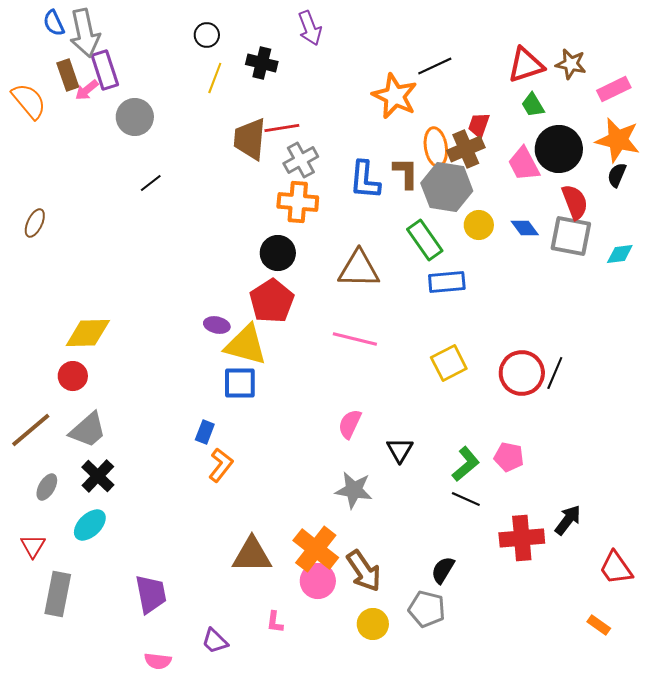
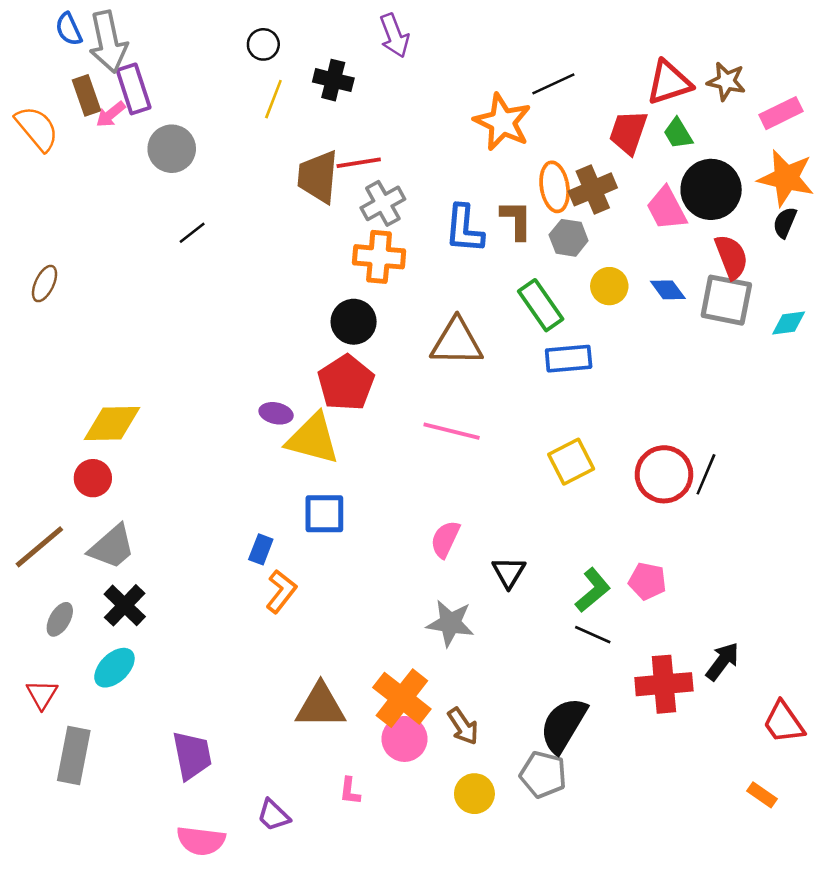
red trapezoid: (479, 125) -> (628, 132), moved, size x1.4
gray hexagon: (447, 187) -> (569, 238), size x0.6
blue square: (240, 383) -> (324, 514), moved
black semicircle: (443, 570) -> (563, 725), size x1.6
brown arrow: (364, 571) -> (463, 726), size x0.7
pink semicircle: (158, 661) -> (201, 841), size x1.4

